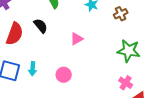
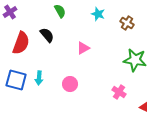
brown cross: (121, 14) -> (127, 23), turned -32
pink cross: (126, 83) -> (119, 92), moved

